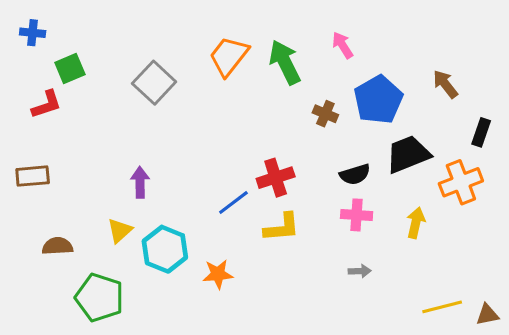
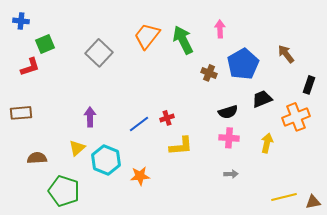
pink arrow: (343, 45) -> (220, 29), turned 30
black trapezoid: (408, 154) -> (262, 99), size x0.7
red cross: (276, 178) -> (167, 118), moved, size x0.6
blue line: (233, 203) -> (139, 124), moved

